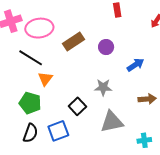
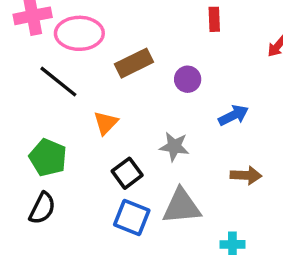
orange triangle: (45, 79) -> (106, 123), moved
blue square: (58, 131) -> (132, 218), moved, turned 35

